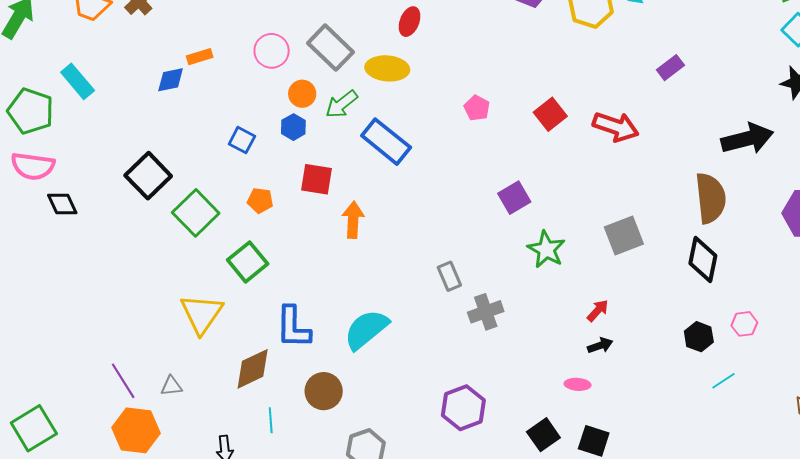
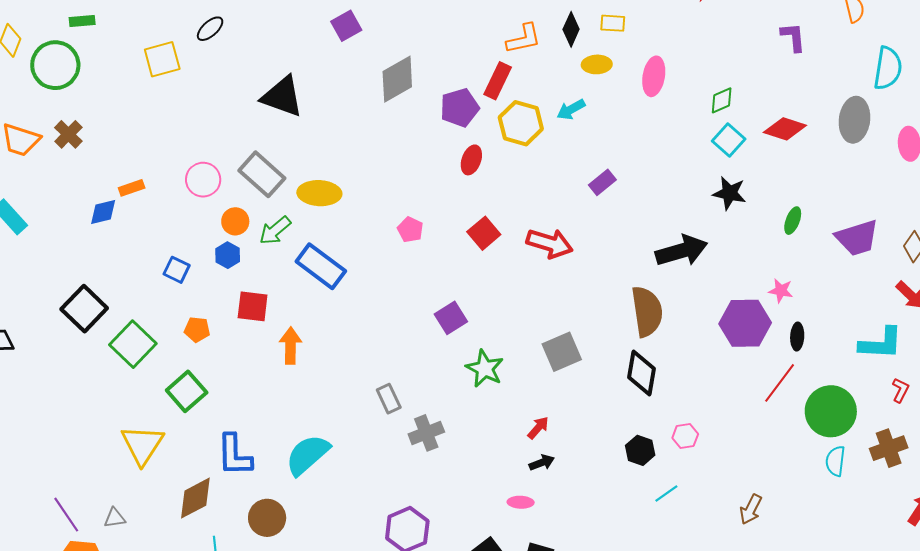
red ellipse: (410, 22) -> (471, 160), moved

